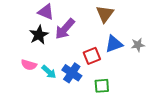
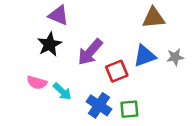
brown triangle: (105, 14) -> (154, 18), moved, turned 48
purple arrow: (65, 29) -> (90, 52), moved
blue cross: (72, 73) -> (99, 105), moved

